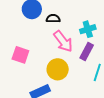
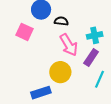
pink square: (20, 55) -> (24, 32), moved

